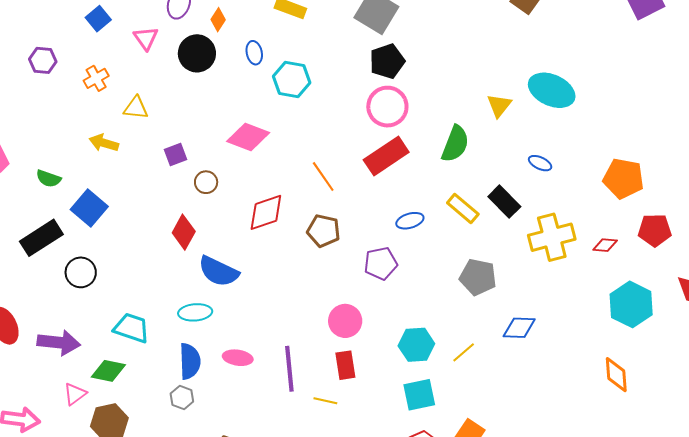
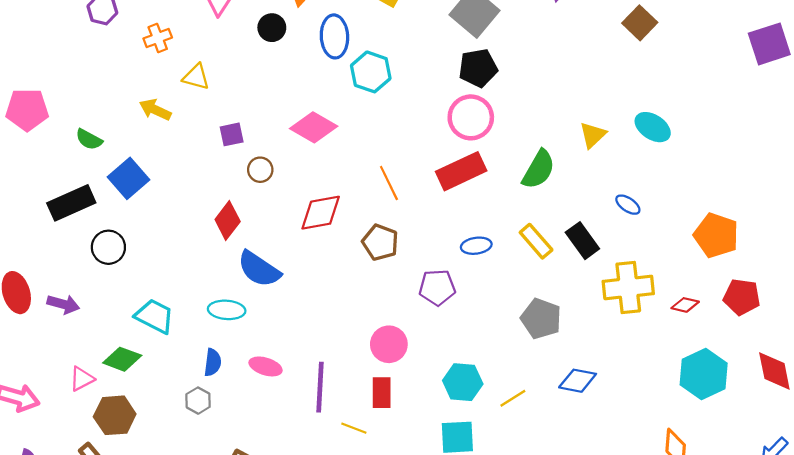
black circle: (197, 53) -> (272, 28), size x0.7
blue ellipse: (254, 53) -> (334, 36), size x1.6
cyan ellipse: (552, 90) -> (653, 127), size x0.7
purple arrow: (59, 342) -> (63, 304), moved, size x0.7
blue semicircle: (190, 361) -> (213, 362), size x0.7

